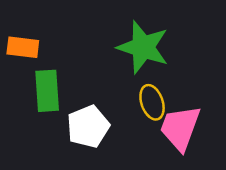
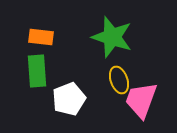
orange rectangle: (23, 47) -> (41, 37), moved

